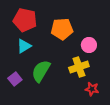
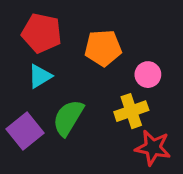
purple square: (15, 79) -> (25, 131), size x1.5
red star: (92, 89) -> (153, 148), size x1.5

